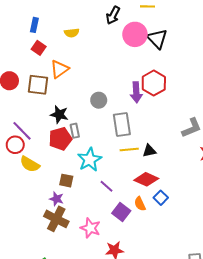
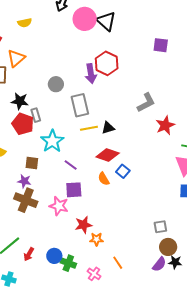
red pentagon: (60, 139) -> (23, 124), turned -30
purple square: (121, 212) -> (74, 190), moved, turned -36

